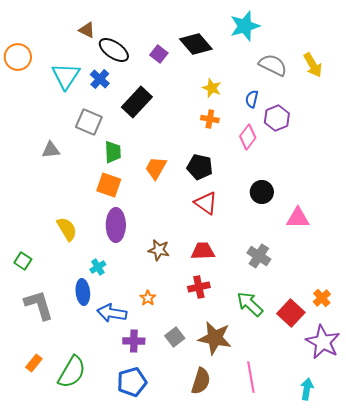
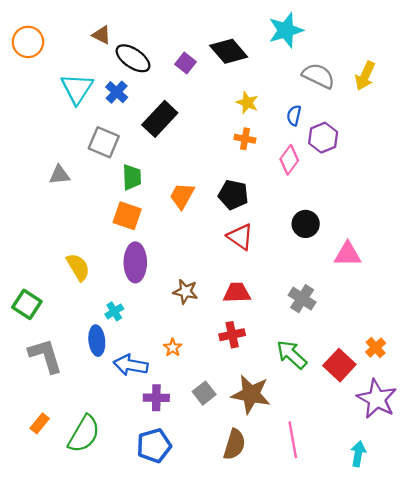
orange circle: (18, 57) -> (28, 42), moved
yellow arrow: (313, 65) -> (365, 76), turned 55
green square: (23, 261) -> (27, 304), size x1.4

